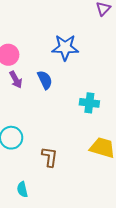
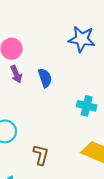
blue star: (65, 47) -> (82, 39), moved

